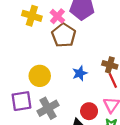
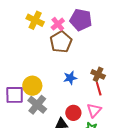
yellow circle: (40, 76) -> (32, 86), moved
gray cross: (48, 108) -> (37, 105), turned -30

